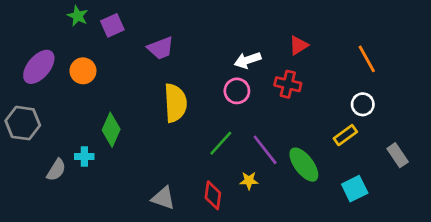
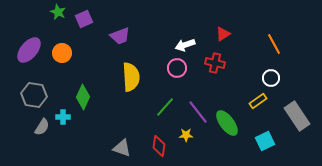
gray hexagon: (23, 123) -> (34, 95), moved
gray rectangle: (398, 155) -> (297, 116), size x1.6

